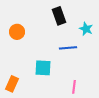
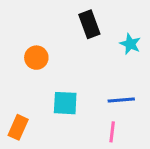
orange circle: (17, 32) -> (36, 58), moved
blue line: (68, 48) -> (121, 100), moved

